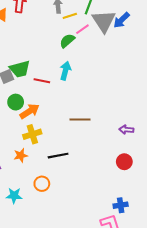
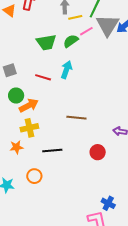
green trapezoid: (20, 69) -> (46, 42), moved
red circle: (124, 162) -> (98, 152), moved
blue cross: (121, 205) -> (108, 203), turned 32

